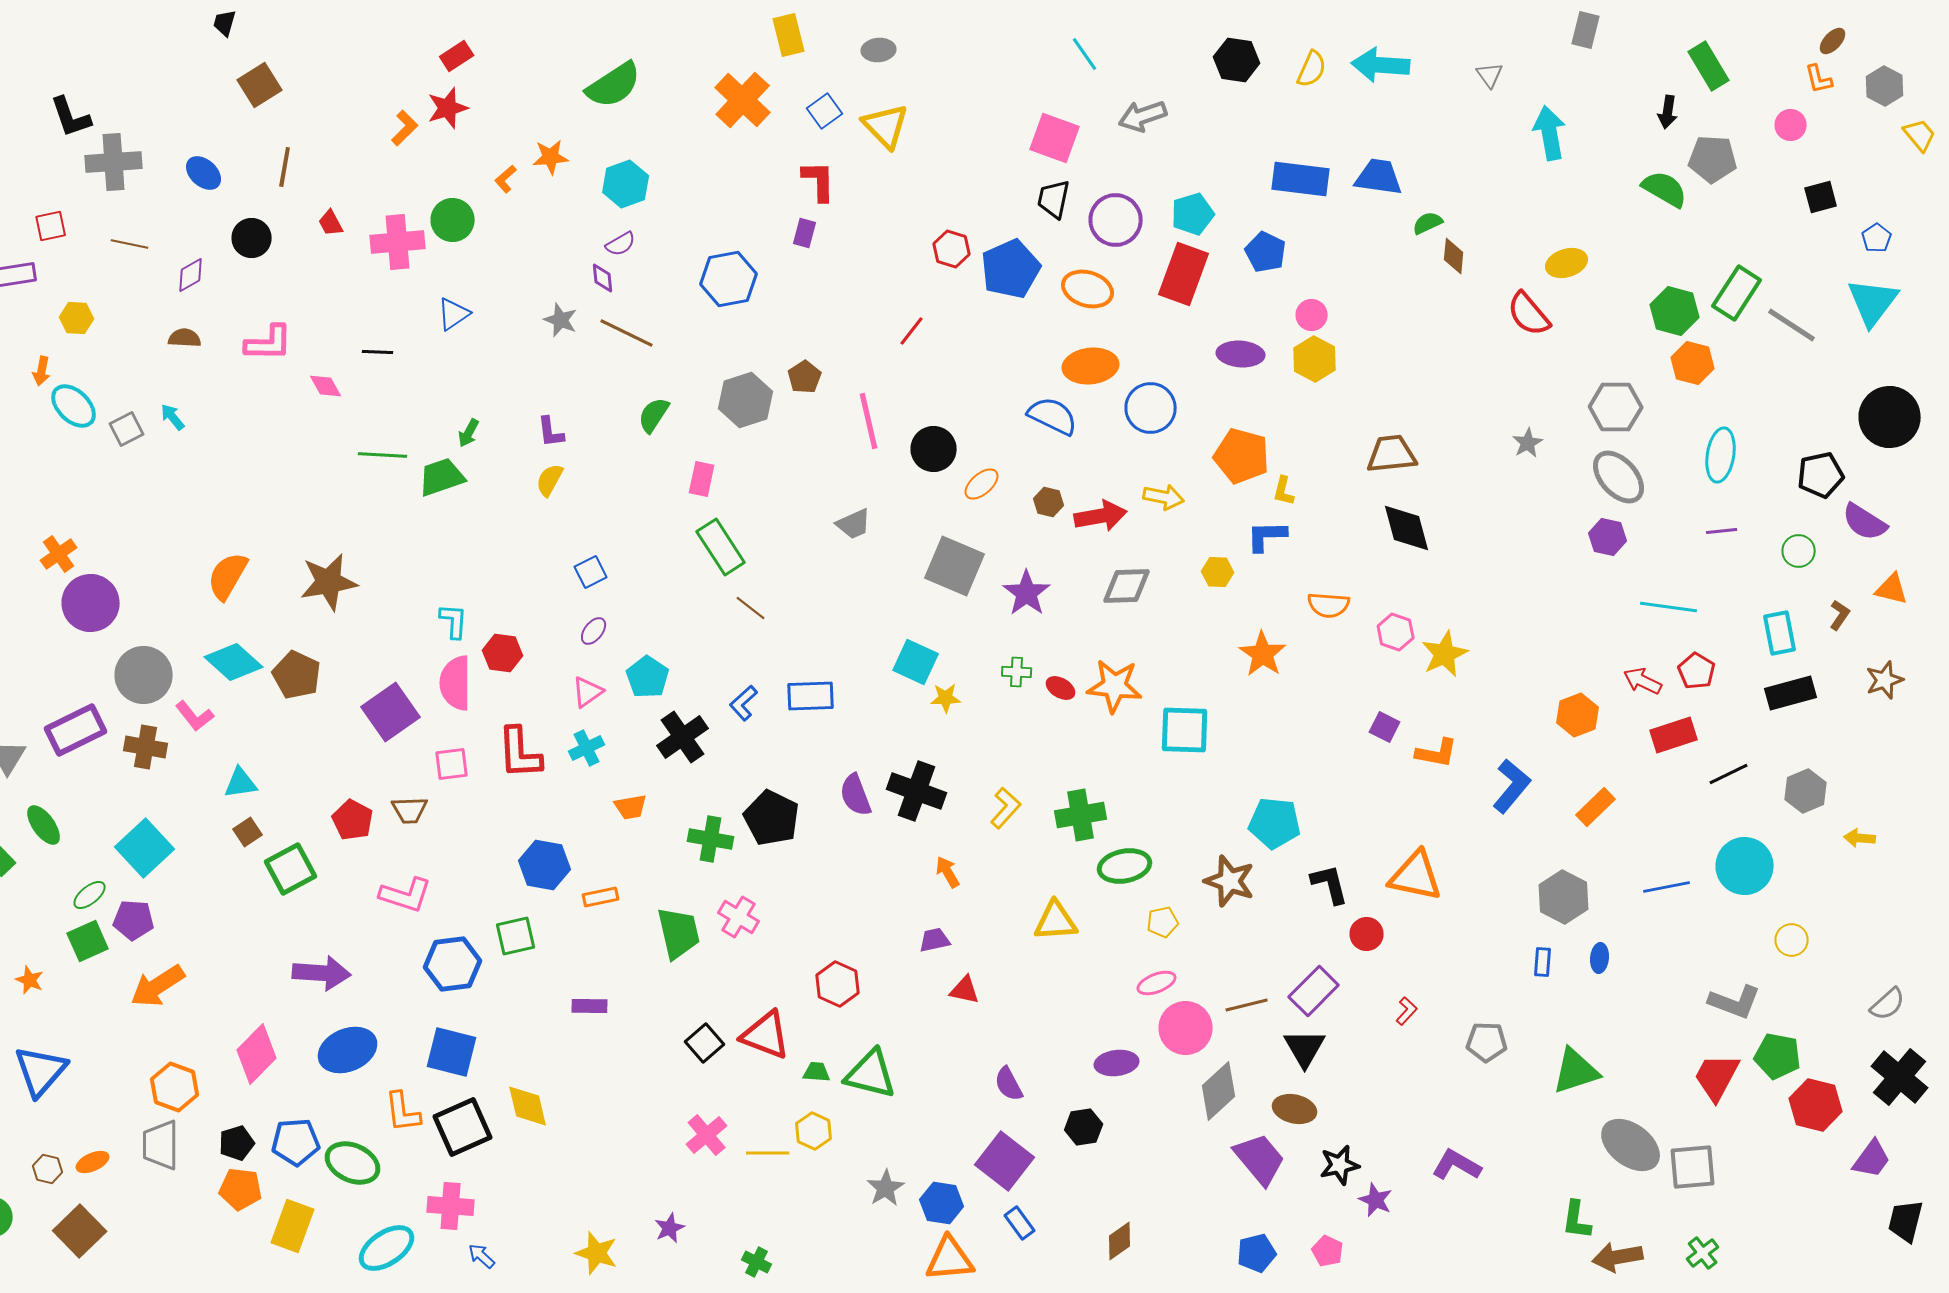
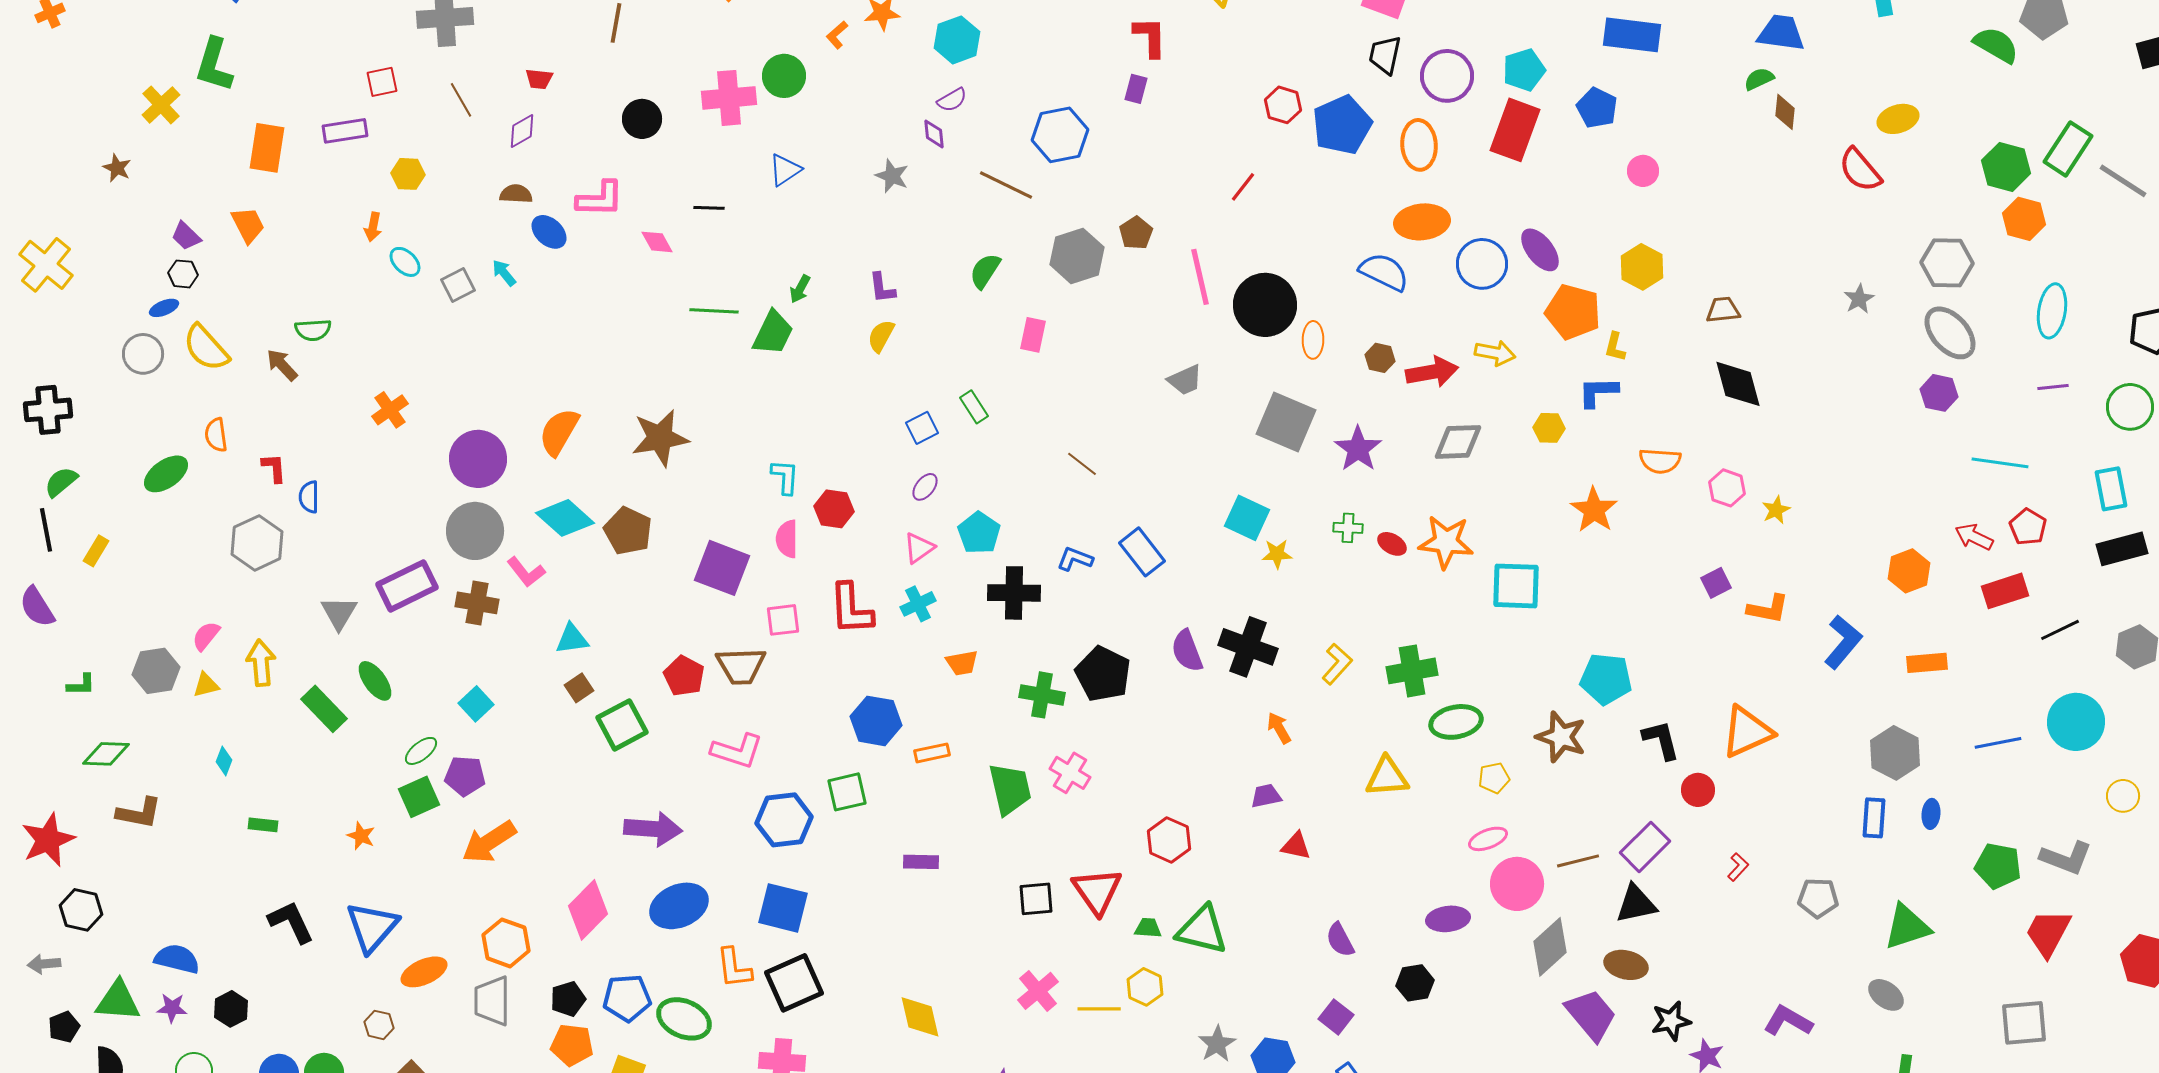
blue ellipse: (204, 173) -> (549, 232), moved
blue trapezoid: (1379, 177) -> (1781, 33), moved
red trapezoid: (331, 223) -> (539, 79), moved, turned -56
black circle: (252, 238) -> (642, 119), moved
brown line: (130, 244) -> (461, 100), turned 48
orange ellipse: (1088, 289) -> (1419, 145), turned 69
brown line: (627, 333) -> (1006, 185), moved
purple ellipse: (1241, 354) -> (1540, 250), moved, turned 48
yellow hexagon: (1315, 359) -> (1642, 267), moved
cyan ellipse: (74, 406) -> (405, 262), size x0.7
black circle: (934, 449) -> (1265, 305), size x1.4
brown trapezoid: (1392, 454) -> (1723, 310), size x0.7
green trapezoid: (442, 477) -> (773, 333), turned 135
orange ellipse: (982, 484) -> (1313, 340), turned -48
green rectangle: (721, 547) -> (974, 407), moved, size x0.6
green circle: (1799, 551) -> (2130, 407), size x1.4
purple circle: (91, 603) -> (478, 459), moved
yellow star: (1445, 654) -> (1776, 510), size x0.6
pink semicircle: (456, 683) -> (787, 539), size x0.7
blue rectangle: (811, 696) -> (1142, 552), turned 54
blue L-shape: (744, 703) -> (1075, 559), turned 63
purple square: (391, 712) -> (722, 568), turned -34
purple square: (1385, 727) -> (1716, 583), turned 36
black cross: (683, 737) -> (1014, 593), turned 36
orange rectangle: (1596, 807) -> (1927, 663), turned 39
brown trapezoid: (410, 810) -> (741, 666), size x1.4
cyan square: (145, 848) -> (476, 704), size x0.6
orange triangle: (1416, 876) -> (1747, 732), turned -36
blue rectangle: (1543, 962) -> (1874, 818), size x1.4
red triangle: (766, 1035) -> (1097, 891), turned 34
black square: (705, 1043) -> (1036, 899), turned 36
black triangle: (1305, 1048) -> (1636, 904), turned 48
green pentagon: (1778, 1056) -> (1998, 866), moved
yellow diamond: (528, 1106) -> (920, 1017), moved
gray ellipse: (1631, 1145) -> (1886, 995), moved, size x0.6
purple square: (1005, 1161) -> (1336, 1017), size x0.6
orange ellipse: (93, 1162) -> (424, 972), moved, size x1.4

